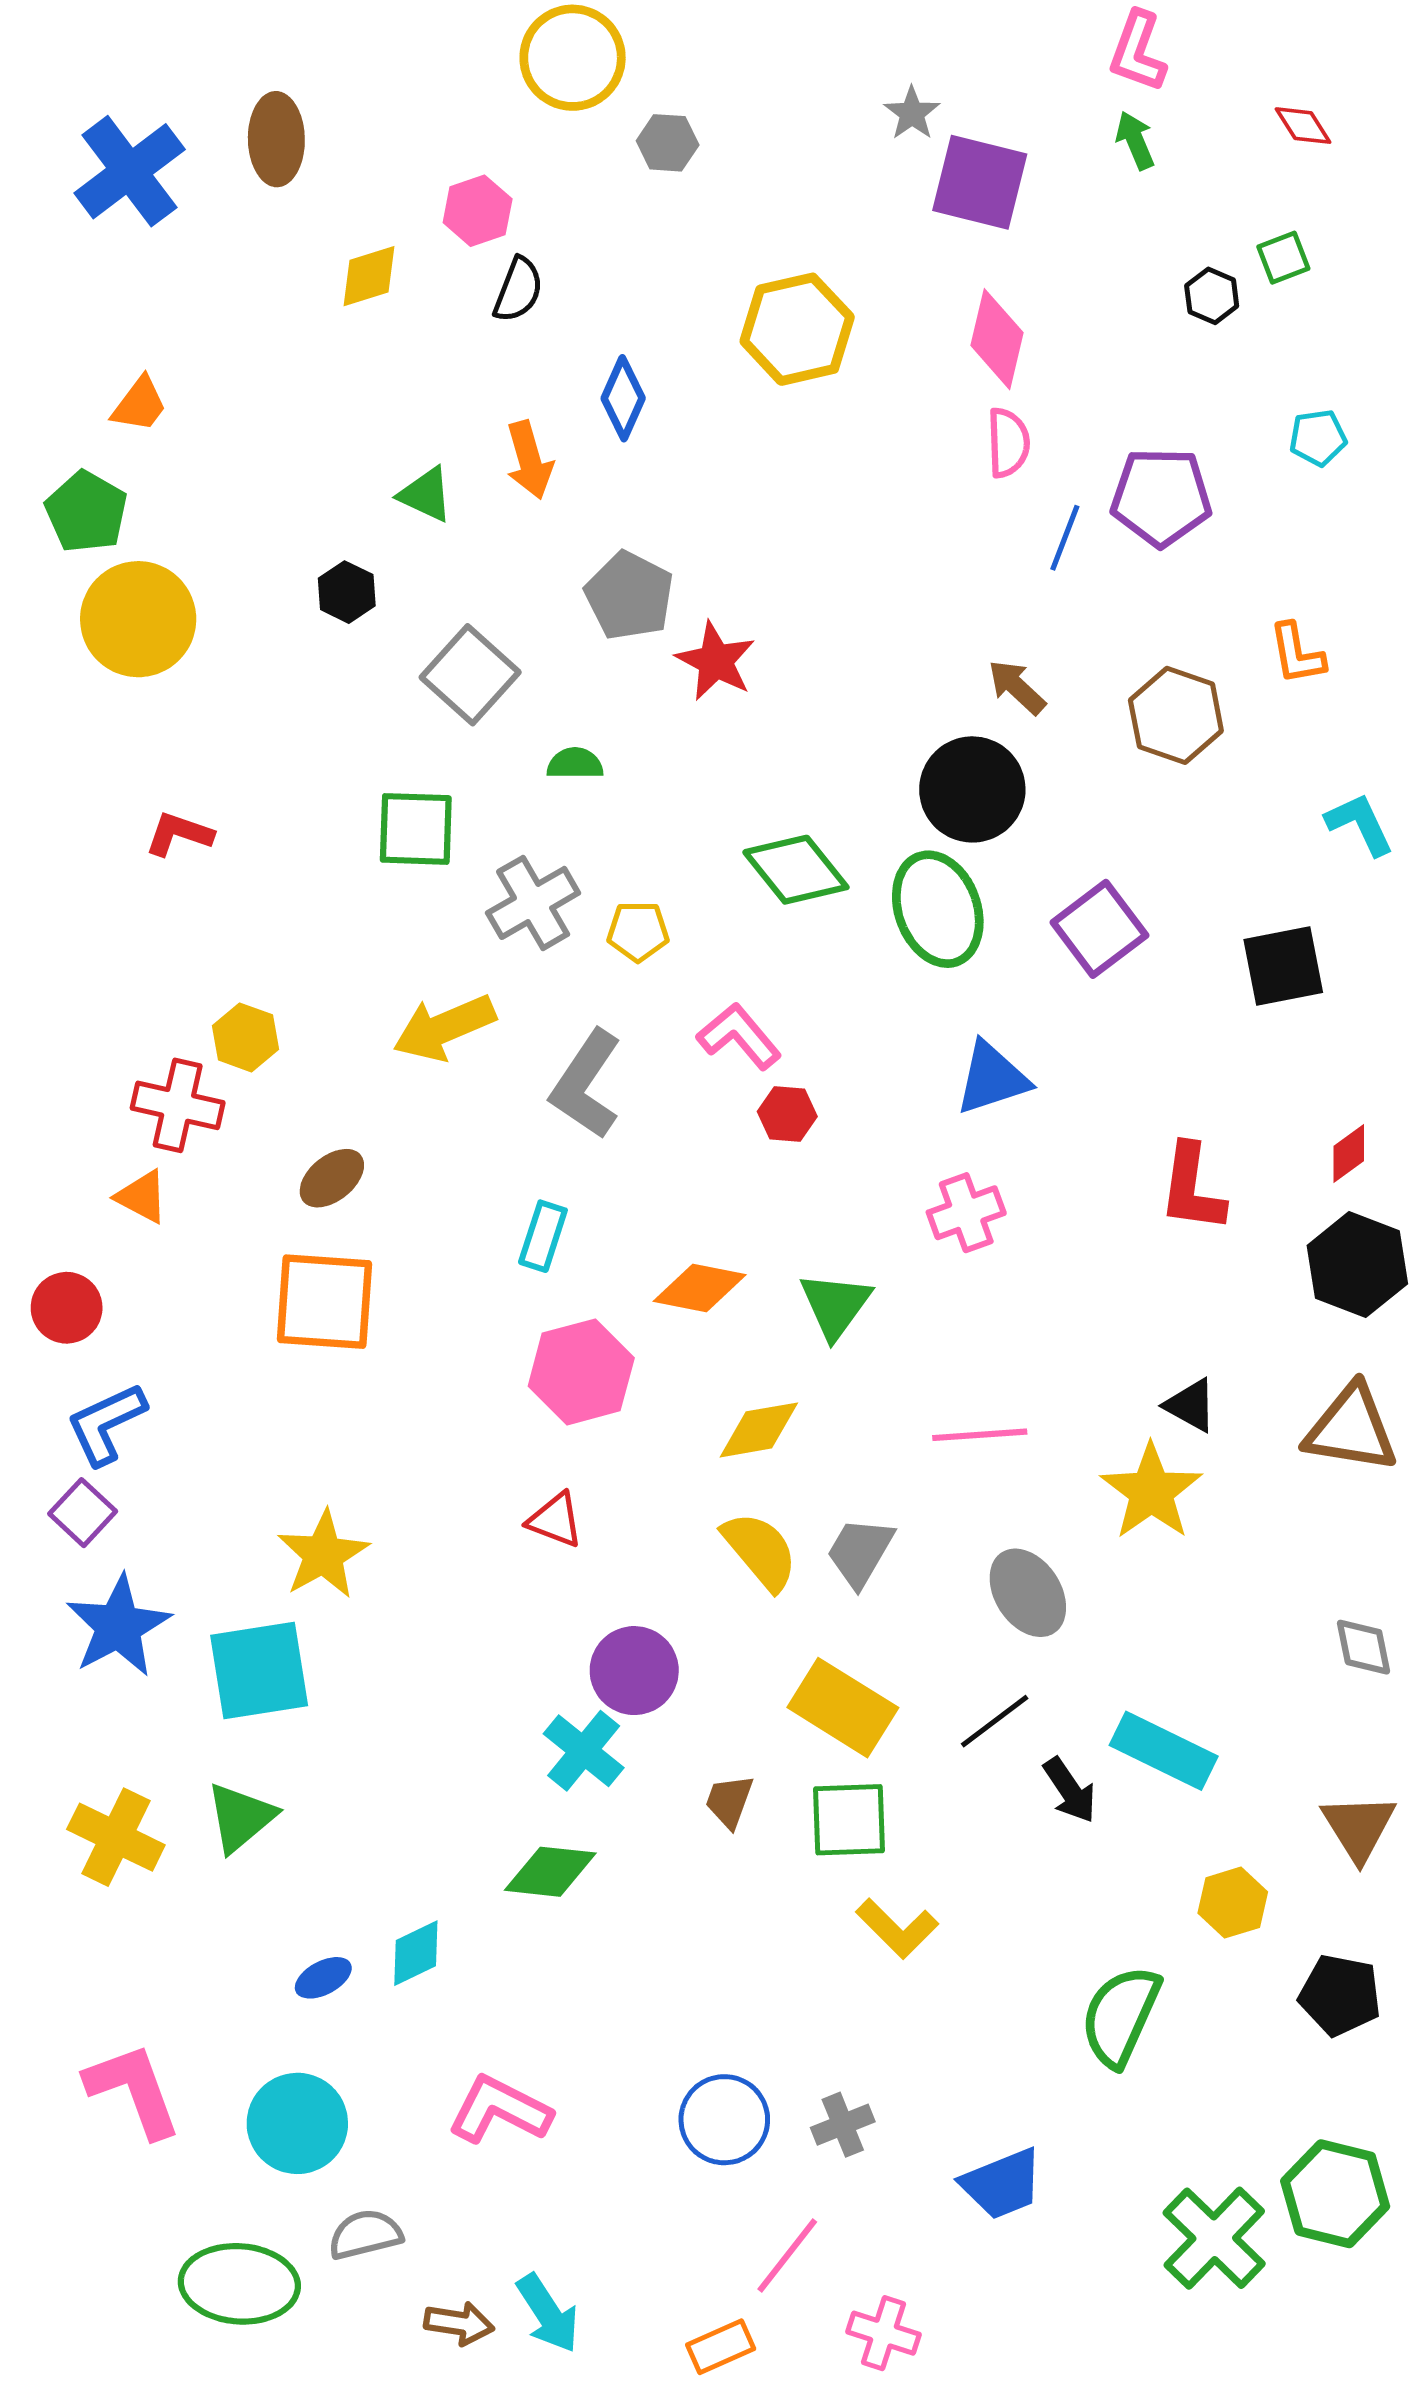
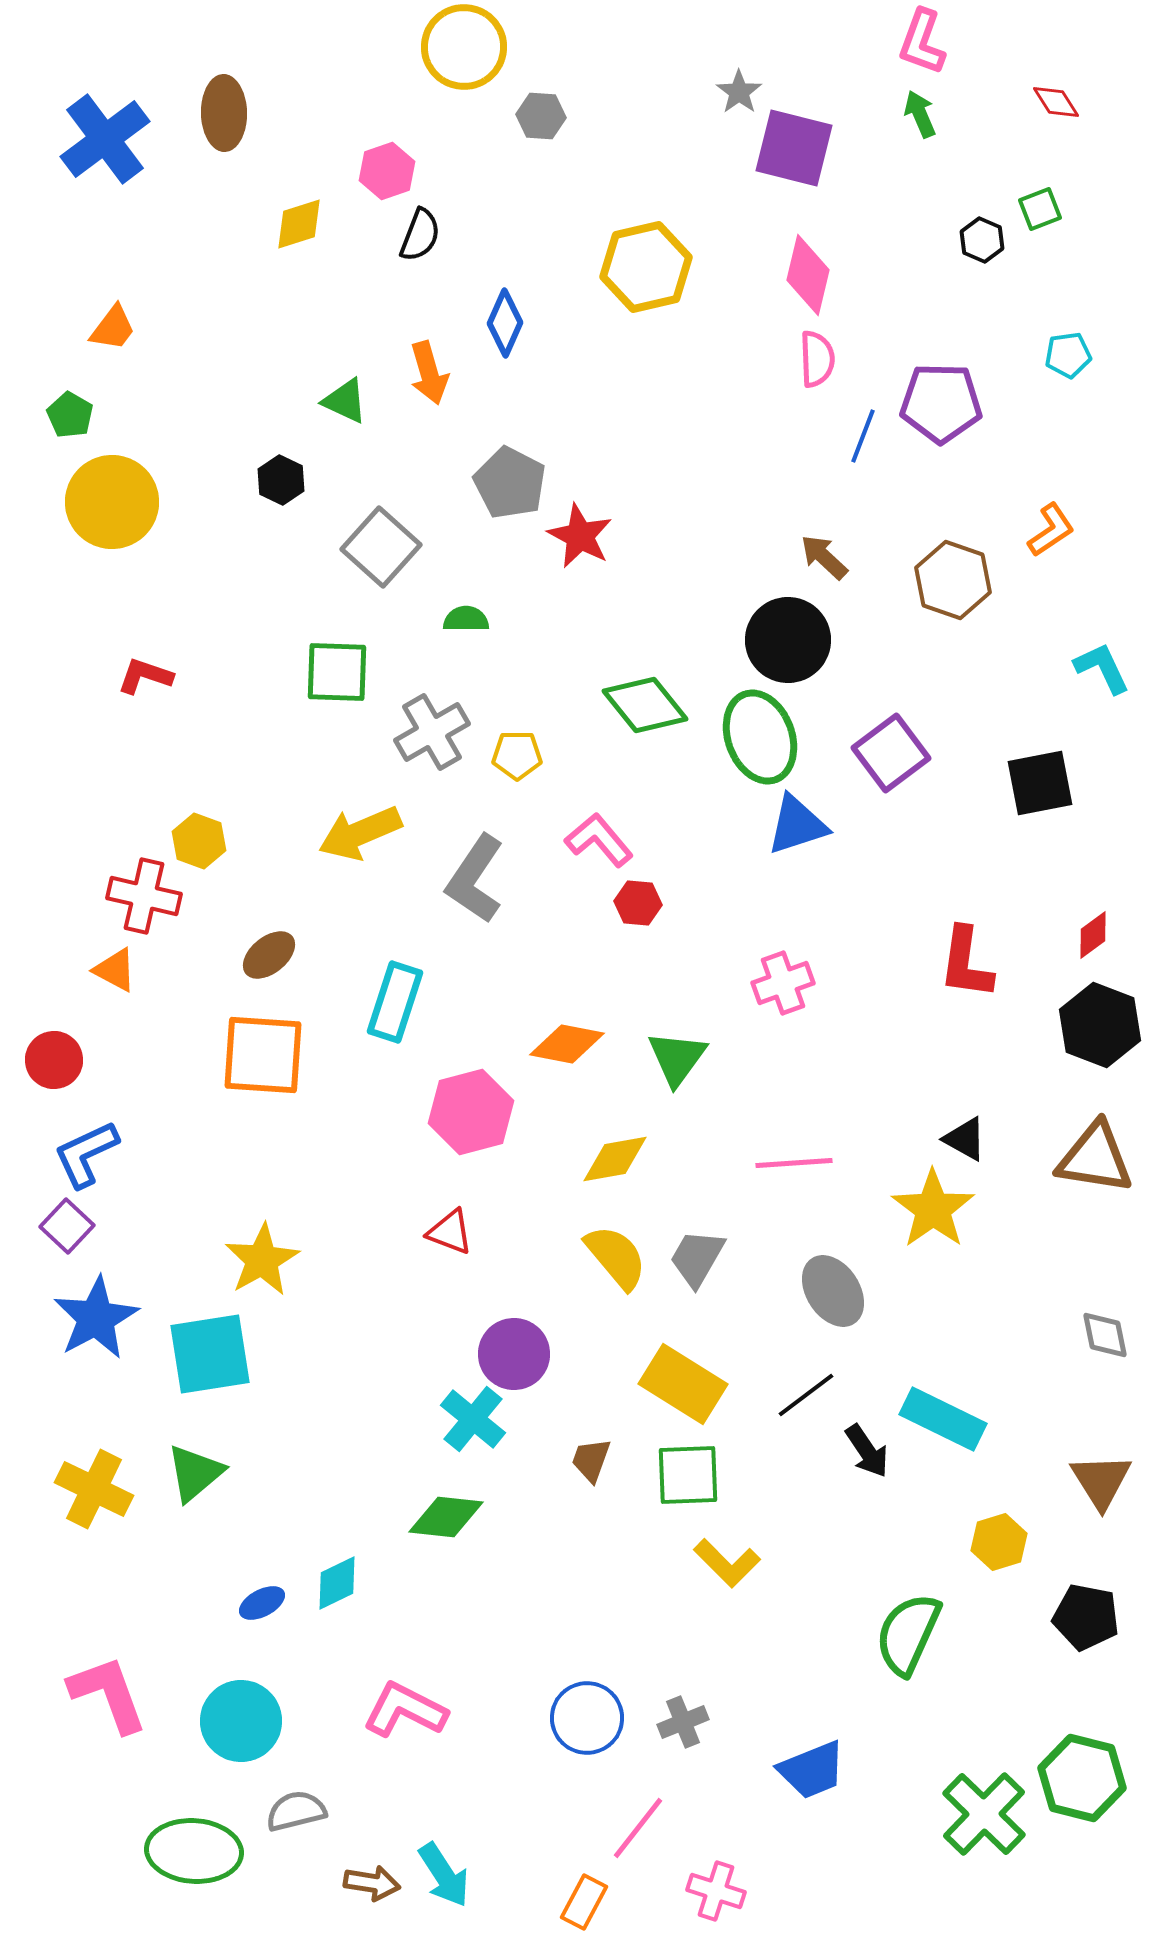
green pentagon: (86, 512) -> (70, 415), size x0.7
orange L-shape: (1297, 654) -> (1051, 530), turned -114
blue triangle: (992, 1078) -> (797, 825), moved
cyan rectangle: (543, 1236) -> (395, 1002), moved, size x1.4
orange rectangle: (721, 2347) -> (584, 1902), turned -38

